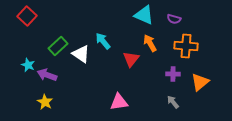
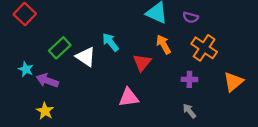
orange cross: (186, 46) -> (204, 48), turned 30
orange triangle: (200, 82) -> (233, 82), moved
pink triangle: (119, 102) -> (129, 97), moved

